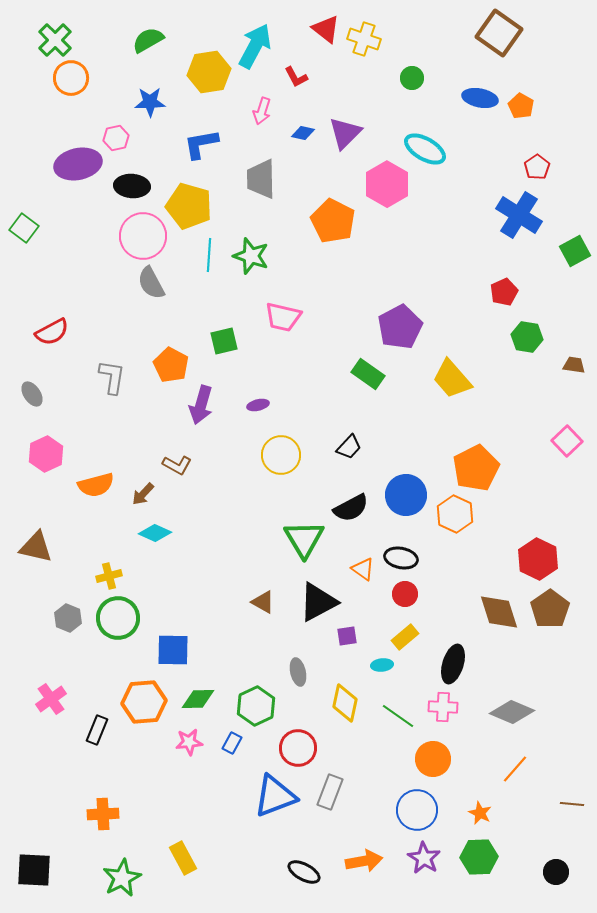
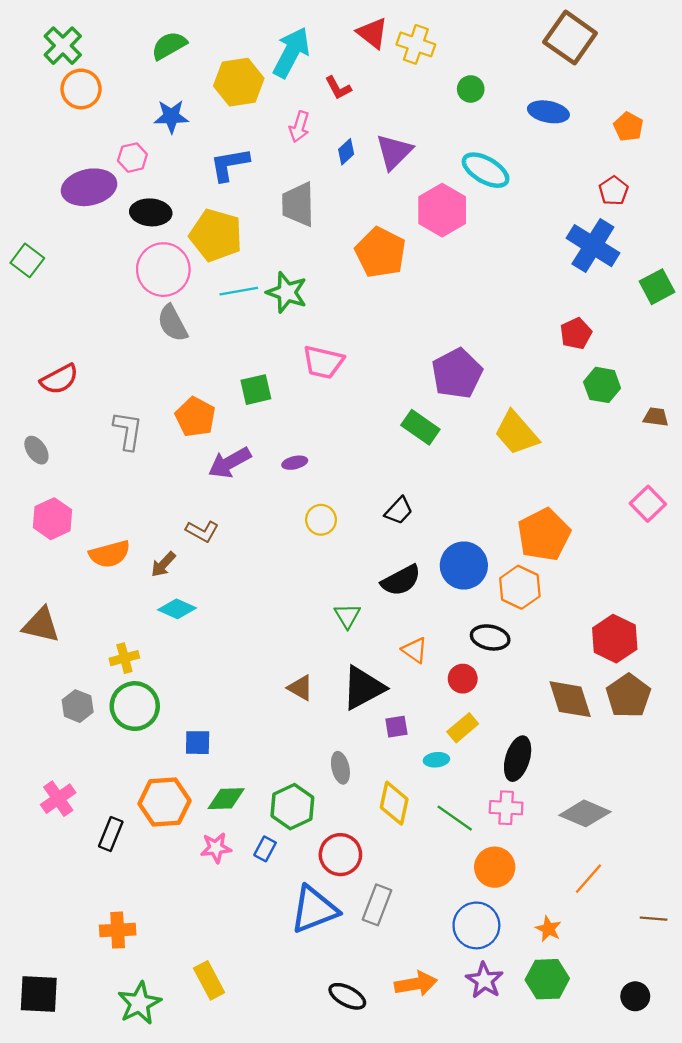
orange pentagon: (521, 106) -> (628, 127), moved
blue diamond: (303, 133) -> (346, 152), turned -55
cyan line: (209, 255) -> (239, 291), turned 76
purple arrow: (201, 405) -> (230, 463), turned 45
yellow circle: (281, 455) -> (321, 520), size x0.7
green triangle: (304, 539) -> (347, 616), size x0.6
black ellipse: (401, 558) -> (490, 637), moved
blue square: (173, 650) -> (198, 743), size x0.7

